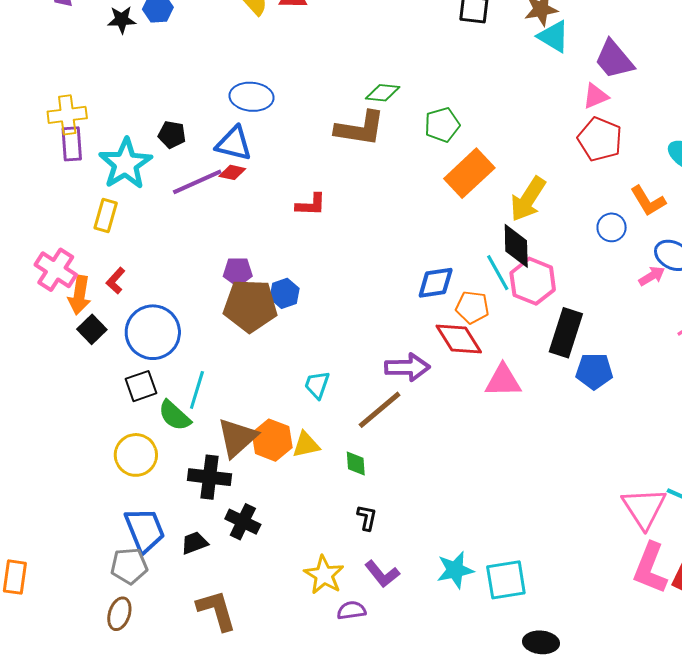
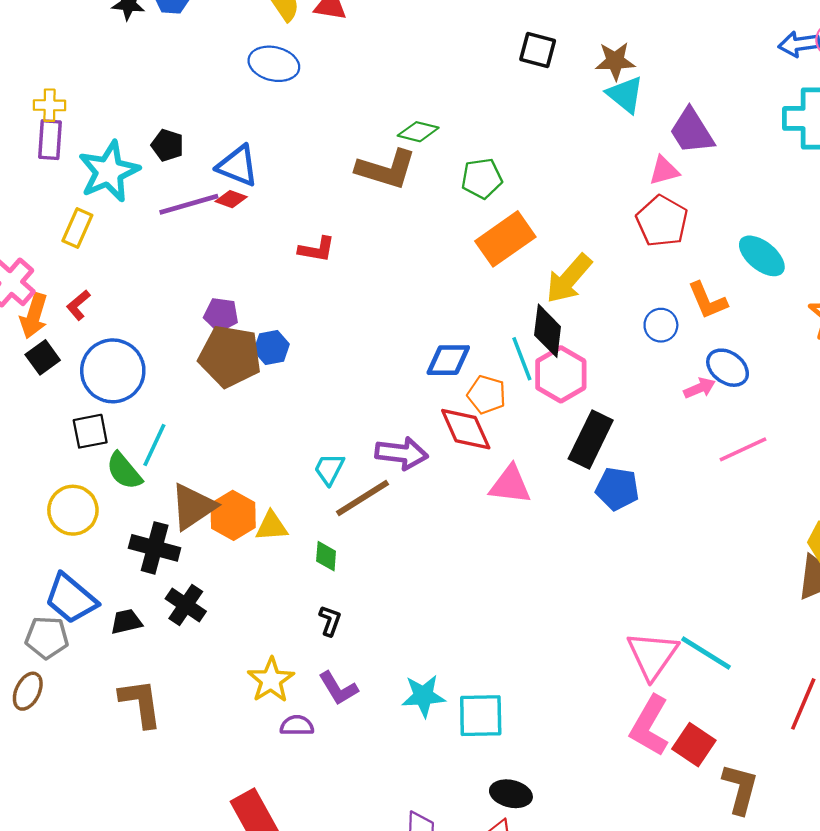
blue ellipse: (252, 97) -> (274, 64), moved
yellow cross: (67, 115) -> (50, 105), size x0.7
cyan trapezoid: (317, 385) -> (329, 469), moved
blue trapezoid: (145, 530) -> (71, 599), turned 144

